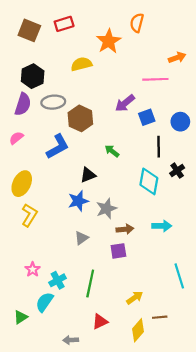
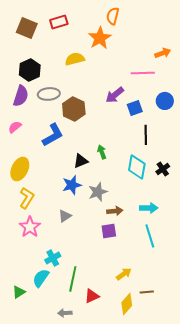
orange semicircle: (137, 23) -> (113, 16), moved
blue circle: (180, 122) -> (165, 101), moved
green arrow: (112, 151) -> (102, 152), moved, turned 32
black cross: (177, 171) -> (163, 169), moved
gray triangle: (81, 238) -> (65, 216), moved
pink star: (33, 269) -> (30, 227), moved, size x1.5
cyan line: (179, 276) -> (150, 236), moved
green line: (90, 284) -> (73, 279), moved

